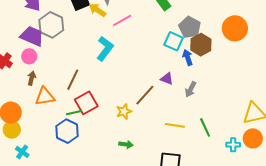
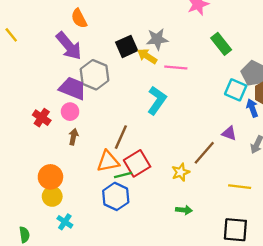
pink line: (122, 20) -> (176, 67), turned 36
orange triangle: (45, 96) -> (108, 161), moved

